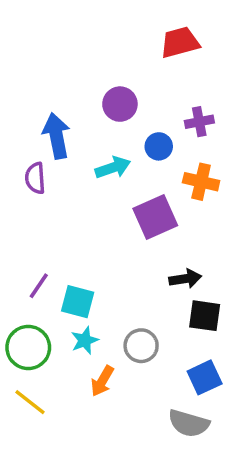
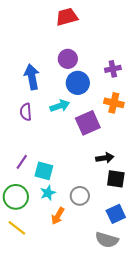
red trapezoid: (180, 42) -> (67, 17), moved
blue circle: (159, 146) -> (78, 83), moved, size x1.5
cyan arrow: (113, 168) -> (60, 106), moved
purple semicircle: (35, 178) -> (26, 112), moved

